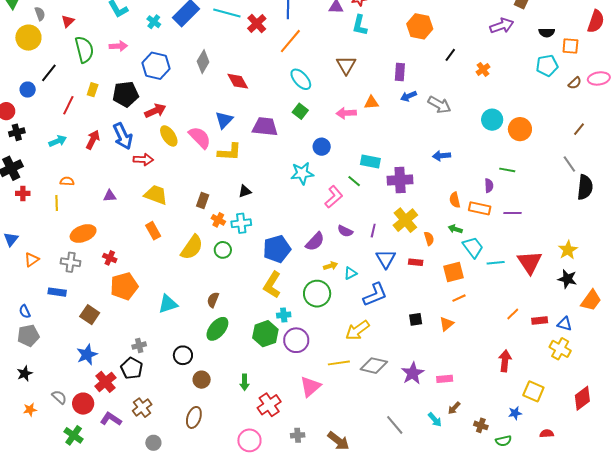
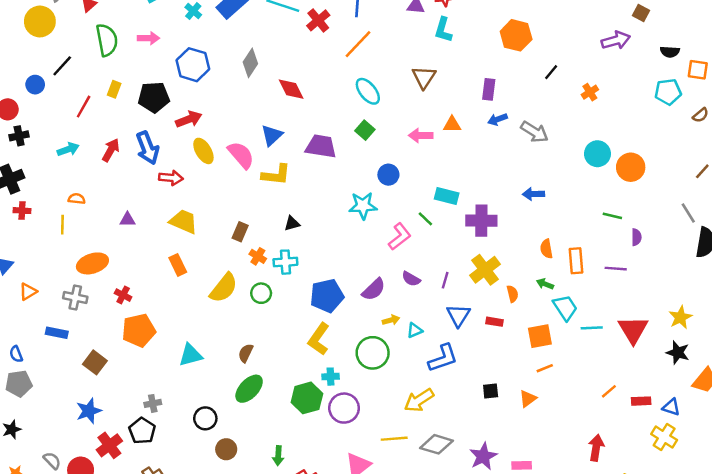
purple semicircle: (489, 186) -> (636, 237), moved
orange rectangle: (480, 208) -> (576, 261), turned 70

